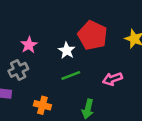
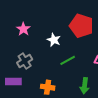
pink star: (29, 45) -> (23, 29), moved
white star: (67, 51) -> (54, 40), moved

